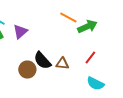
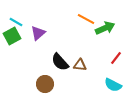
red line: (90, 58) -> (116, 58), moved
brown circle: (27, 70) -> (45, 84), moved

